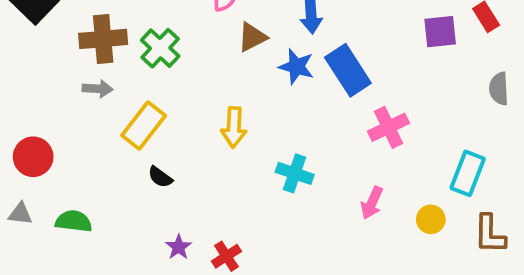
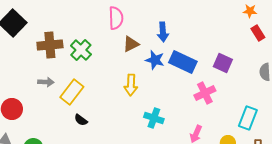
purple square: (440, 32) -> (223, 63), moved, turned 30
blue rectangle: (348, 70) -> (183, 62), turned -32
gray arrow: (98, 89) -> (46, 82), moved
yellow arrow: (234, 127) -> (131, 85), moved

